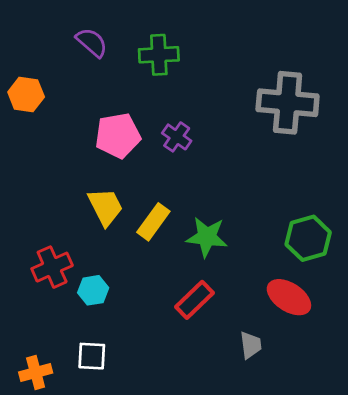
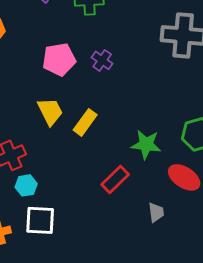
green star: (207, 237) -> (146, 144), moved
cyan hexagon: (93, 290) -> (26, 185), moved
white square: (92, 356) -> (40, 220), size x1.4

